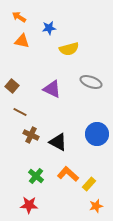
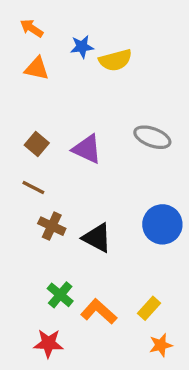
yellow semicircle: (69, 49) -> (115, 60), moved
brown square: (12, 86) -> (37, 144), moved
orange L-shape: (68, 174) -> (99, 312), moved

